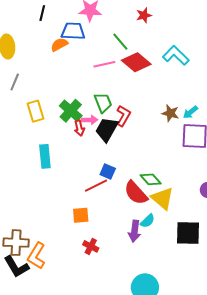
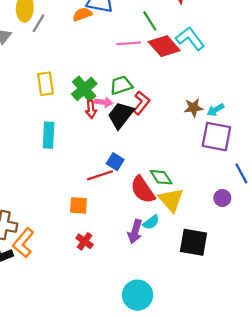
cyan L-shape: (176, 55) -> (190, 39), moved
gray line: (15, 82) -> (38, 23), moved
green trapezoid: (103, 103) -> (121, 85), turned -95
brown star: (170, 113) -> (193, 108), turned -30

